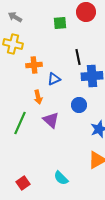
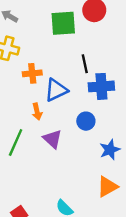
green square: (60, 23) -> (63, 23), size x1.6
blue triangle: (54, 79) -> (56, 90), size x1.5

